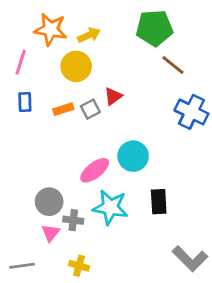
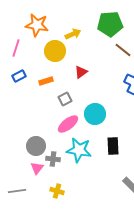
yellow arrow: (89, 35) -> (73, 34), moved
blue rectangle: (25, 102) -> (19, 76), turned 64
gray square: (90, 109) -> (65, 99), moved

